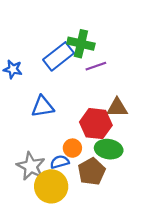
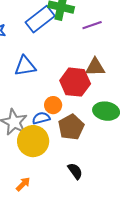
purple line: (96, 66) -> (92, 25), moved
green ellipse: (109, 149) -> (106, 111), moved

